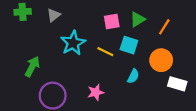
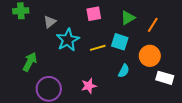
gray triangle: (54, 15) -> (50, 22), moved
pink square: (112, 21) -> (94, 14), moved
yellow line: (105, 52) -> (98, 48), turned -42

